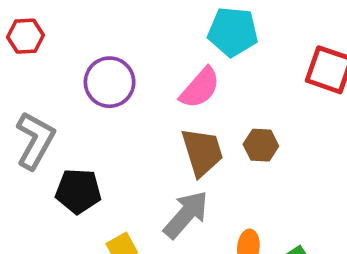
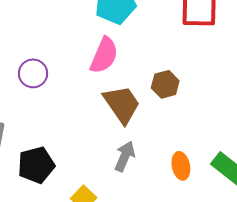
purple circle: (110, 82) -> (33, 73), size x0.7
gray arrow: (186, 215) -> (125, 156), size x0.7

